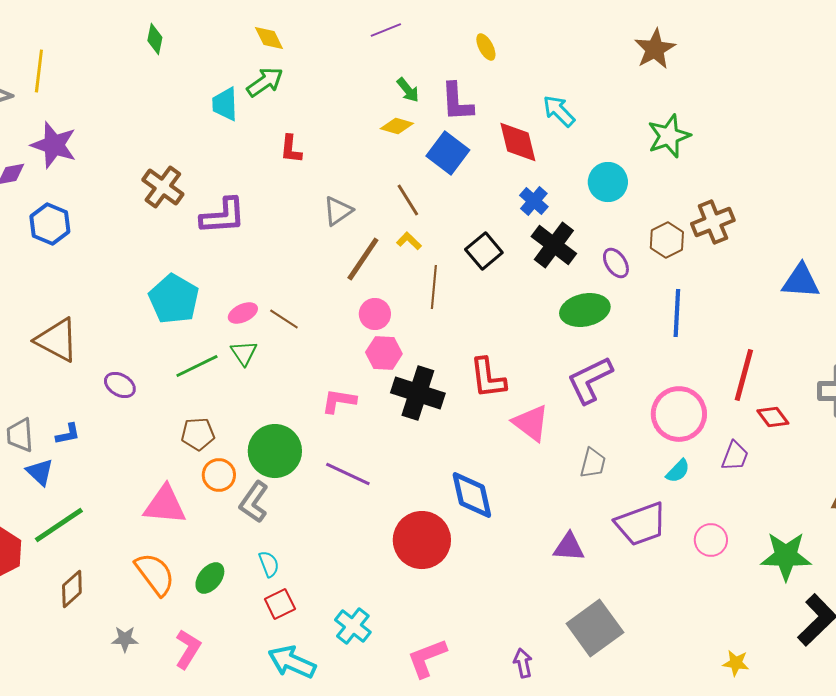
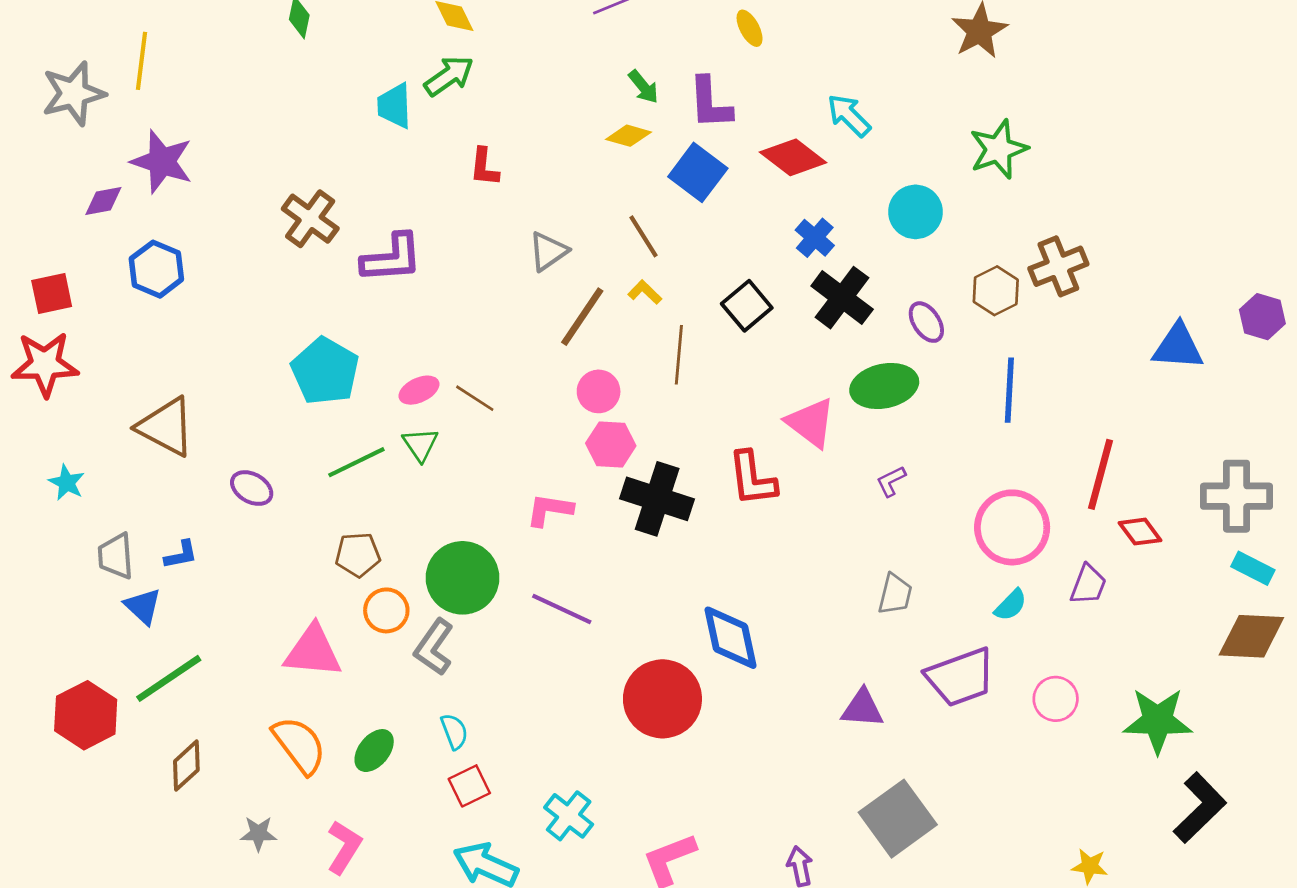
red diamond: (518, 142) -> (793, 157), turned -39
purple L-shape: (590, 380) -> (891, 481), size x0.5
pink triangle: (531, 423) -> (811, 423), moved

